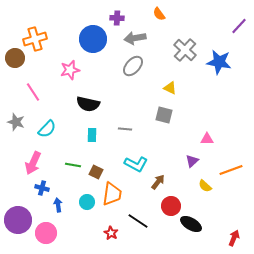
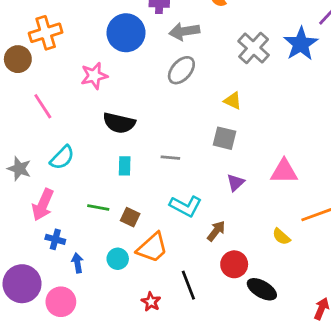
blue star: (219, 62) -> (301, 44), moved, turned 30
gray star: (16, 122) -> (19, 169), moved
pink triangle: (207, 139) -> (284, 171), size x1.5
purple triangle: (192, 161) -> (236, 183), moved
orange trapezoid: (112, 194) -> (152, 248), turned 40
black line: (138, 221) -> (188, 285), turned 35

